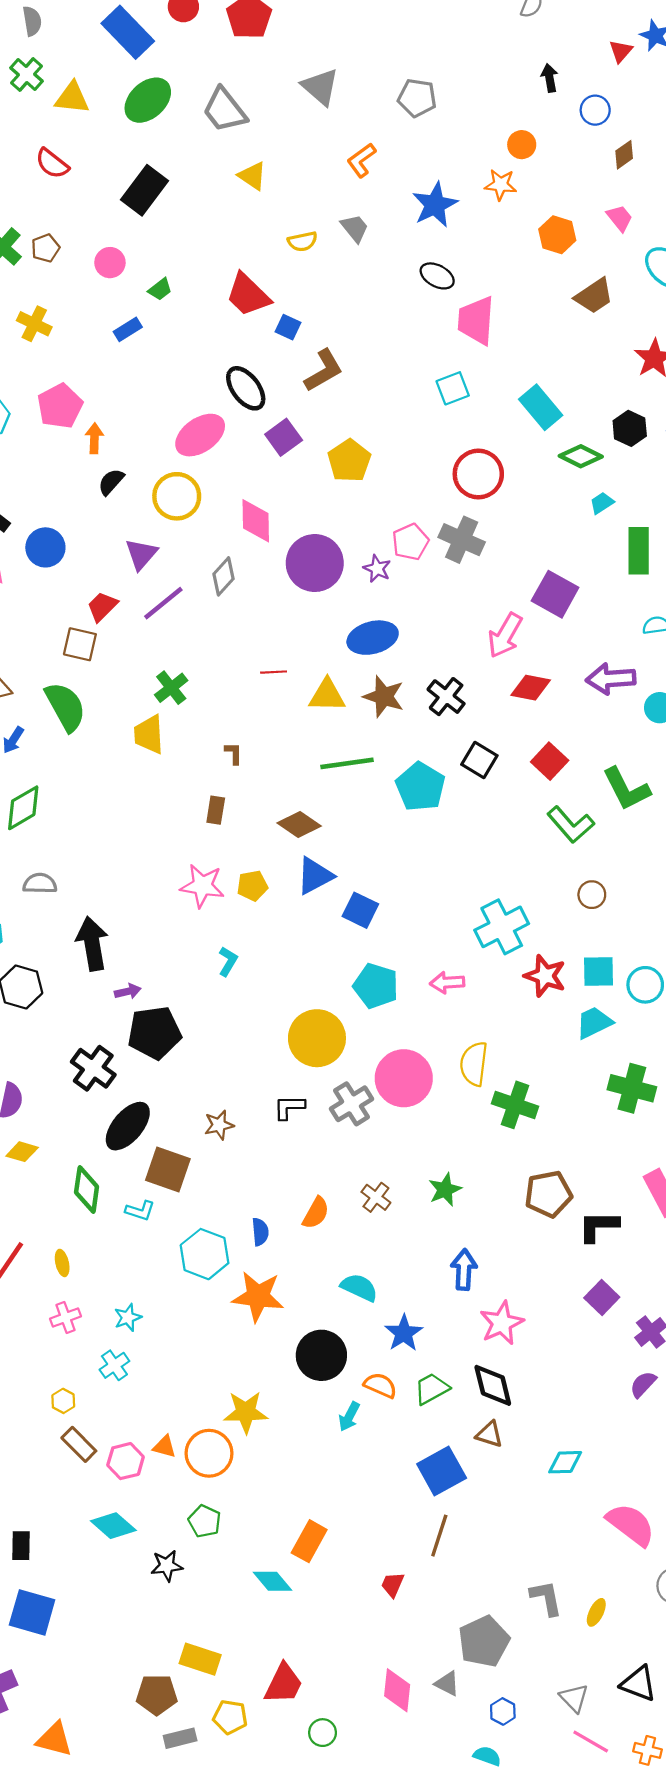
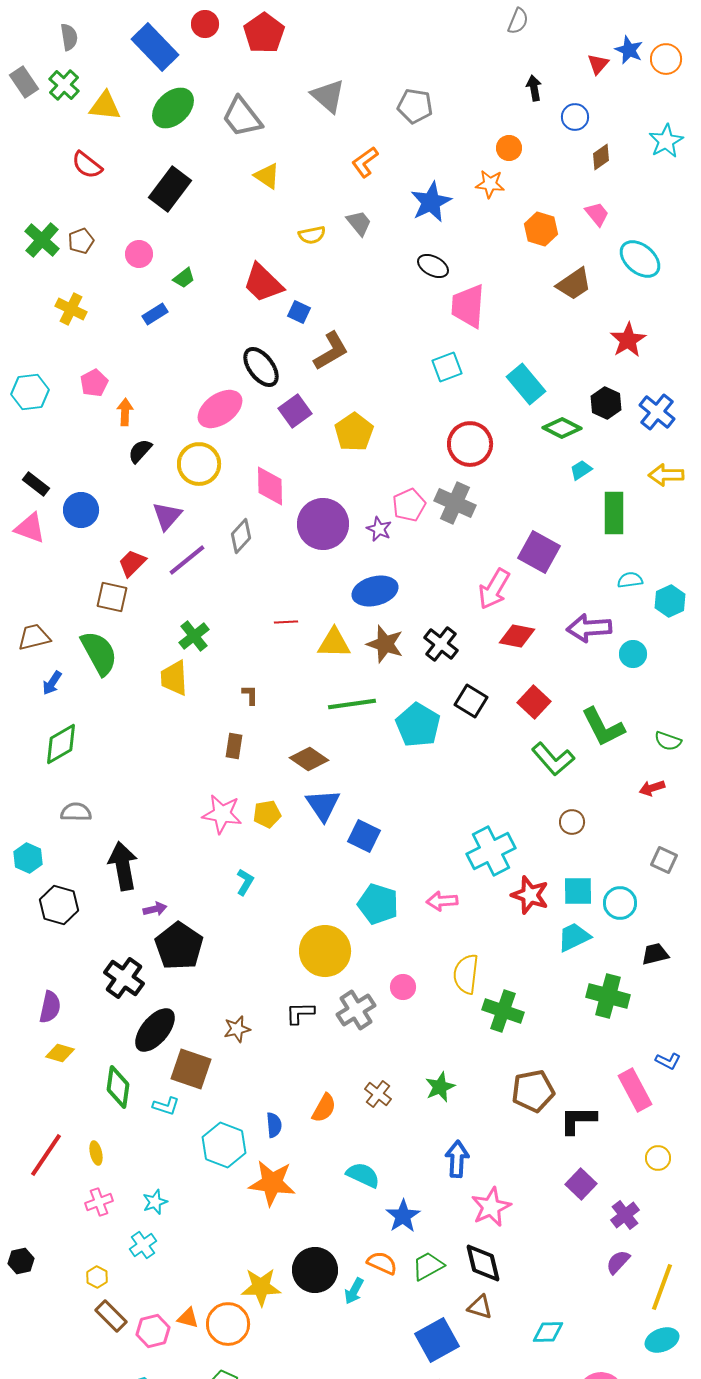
pink pentagon: (60, 406) -> (94, 383), size x0.7
blue triangle: (315, 876) -> (323, 805), turned -36
black pentagon: (154, 1033) -> (179, 946), turned -30
pink circle: (404, 1078) -> (403, 987), size x0.5
black circle: (321, 1355) -> (315, 1270), moved

